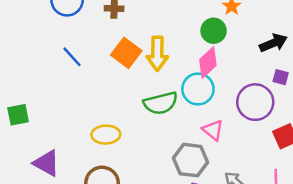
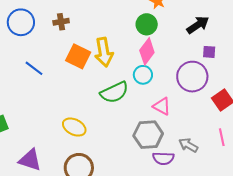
cyan circle: (198, 89) -> (143, 75), size x0.7
yellow ellipse: (106, 135) -> (74, 127), turned 40

